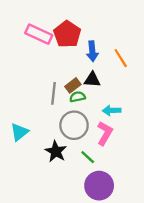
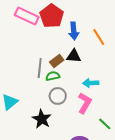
green semicircle: (77, 97) -> (53, 76), moved
gray circle: (74, 125) -> (58, 96), size x0.7
green line: (88, 157) -> (105, 124), moved

